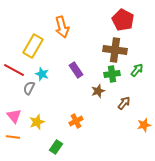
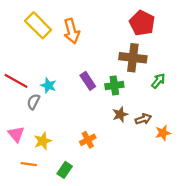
yellow rectangle: (33, 46) -> (38, 25), moved, turned -75
green cross: (112, 74) -> (114, 85), moved
brown star: (98, 91) -> (120, 114), moved
brown arrow: (124, 103) -> (143, 119), turned 32
orange star: (144, 125) -> (163, 133), moved
orange line: (13, 137) -> (29, 164), moved

